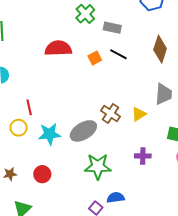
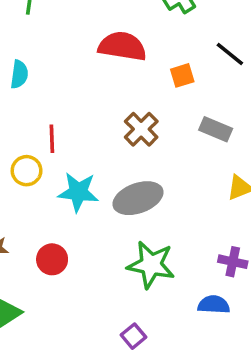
gray rectangle: (112, 28) -> (216, 129), moved
black line: (118, 54) -> (230, 54), moved
brown cross: (110, 114) -> (141, 129), moved
blue semicircle: (116, 198) -> (214, 305), moved

